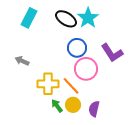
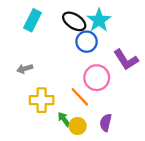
blue circle: (77, 48) -> (87, 42), moved
gray arrow: (22, 61) -> (25, 69), turned -40
yellow cross: (48, 84) -> (42, 100), moved
yellow circle: (73, 105) -> (78, 126), moved

